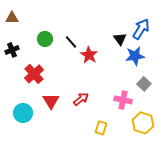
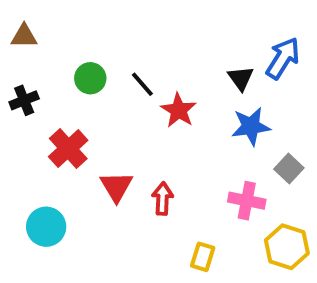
blue star: (135, 56) -> (251, 126), moved
red arrow: (81, 99) -> (162, 199), turned -49
red triangle: (51, 101) -> (116, 187), moved

